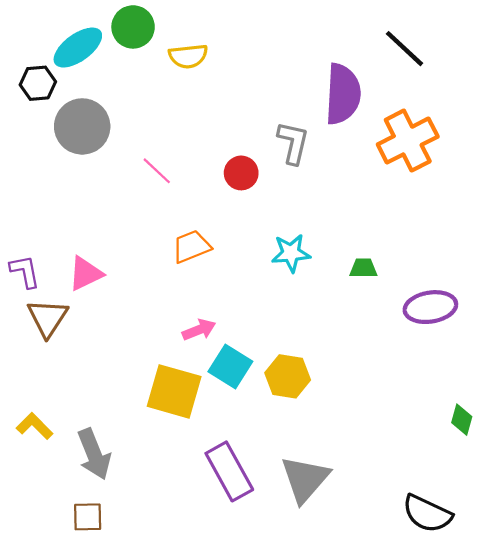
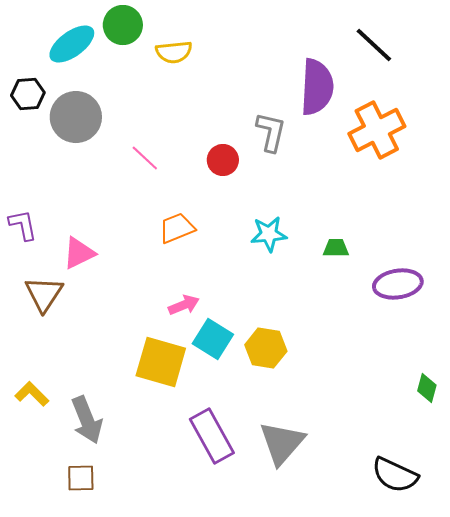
black hexagon: (38, 83) -> (28, 94), moved
purple L-shape: (25, 271) -> (23, 225), moved

